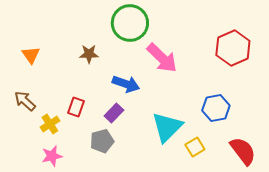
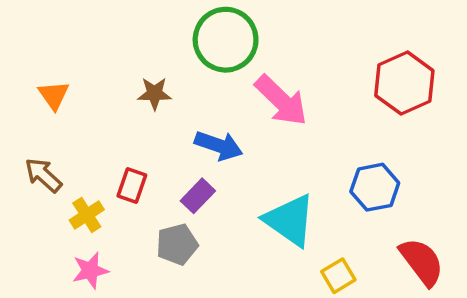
cyan triangle: (167, 127) -> (290, 220), turned -40
yellow square: (195, 147) -> (338, 276), moved

